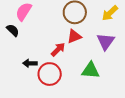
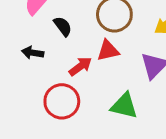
black semicircle: (13, 30) -> (63, 26), moved
black arrow: (30, 63) -> (33, 53), moved

